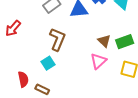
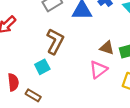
brown triangle: (104, 41) -> (107, 48), turned -32

